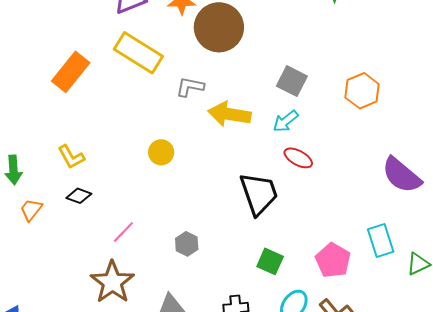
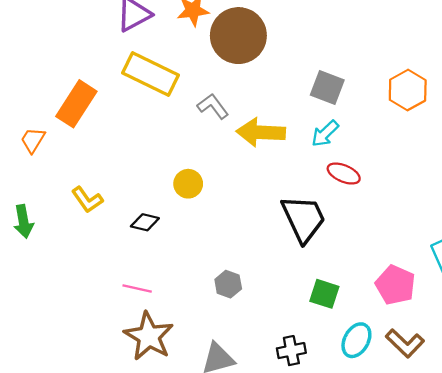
gray L-shape: (190, 87) -> (213, 106), turned 48
black diamond: (79, 196) -> (145, 222), moved
orange trapezoid: (31, 210) -> (33, 140), moved
pink line: (123, 232) -> (137, 289), moved, turned 65

